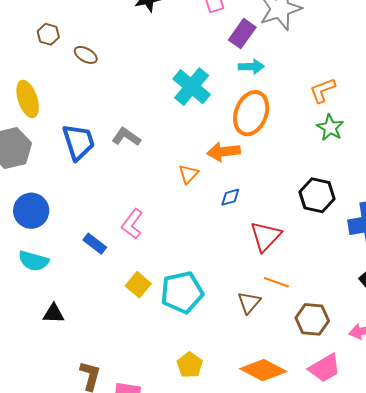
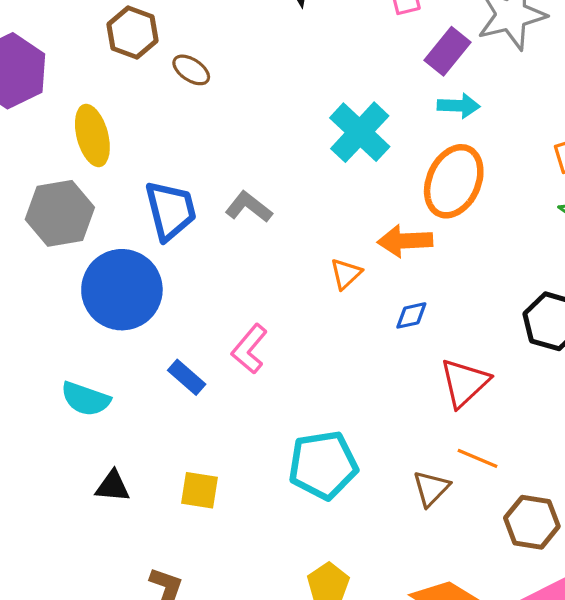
brown hexagon: (48, 34) -> (133, 33), size x1.4
blue circle: (31, 211) -> (122, 290), moved, size x1.4
yellow square: (138, 285) -> (200, 490), moved, turned -35

